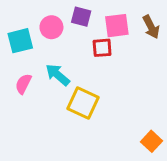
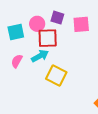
red square: (102, 48) -> (48, 38), moved, size x1.5
cyan arrow: (58, 75) -> (40, 56), turned 108

